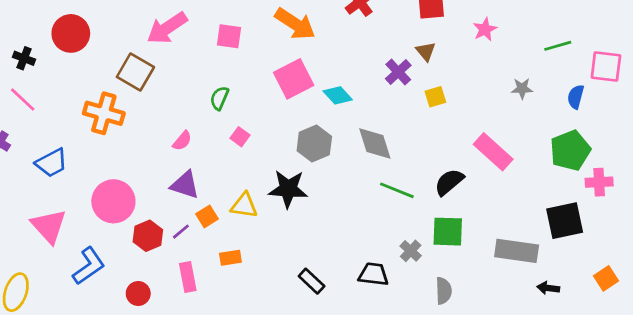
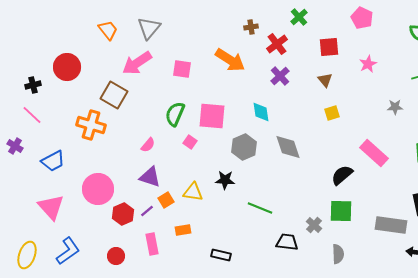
black cross: (24, 58) -> (33, 85), turned -35
purple cross: (398, 72) -> (280, 76), moved
pink square: (294, 79) -> (212, 116), moved, turned 32
cyan diamond: (338, 95) -> (261, 112), turned 35
green semicircle: (219, 98) -> (175, 114), size x1.4
black star: (288, 189) -> (225, 180), size x0.7
green line: (397, 190) -> (260, 208), moved
blue L-shape: (89, 266) -> (68, 251), moved
black rectangle: (312, 281) -> (221, 255), moved, turned -30

